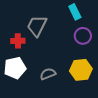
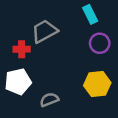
gray trapezoid: (37, 26) -> (44, 31), turned 35
gray semicircle: (48, 74) -> (49, 100), moved

